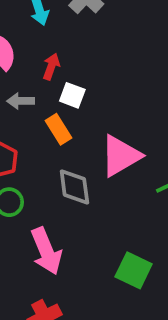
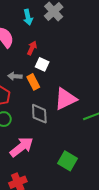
gray arrow: (21, 101) -> (15, 76), moved
pink arrow: (46, 251) -> (22, 147), turned -110

